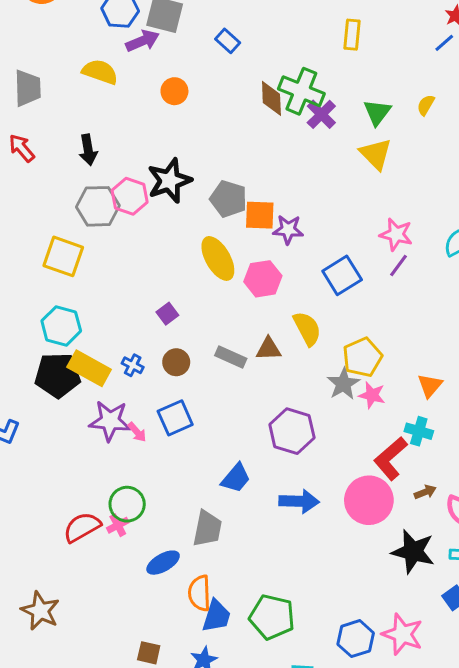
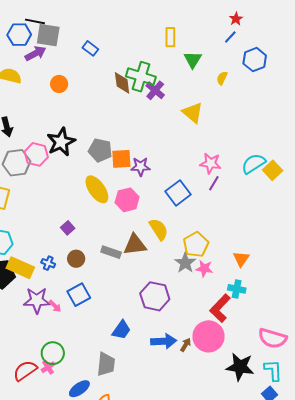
green triangle: (377, 112) -> (193, 60), moved
brown triangle: (269, 349) -> (135, 245), size x1.4
brown arrow: (425, 492) -> (186, 345), moved, turned -32

